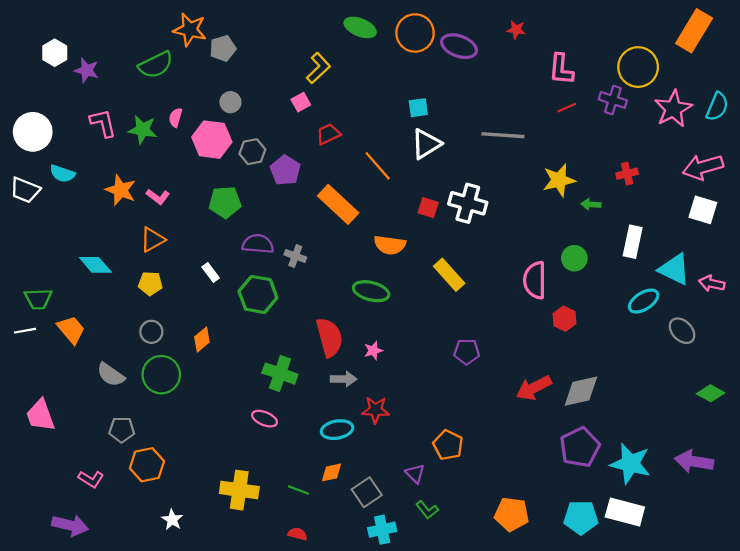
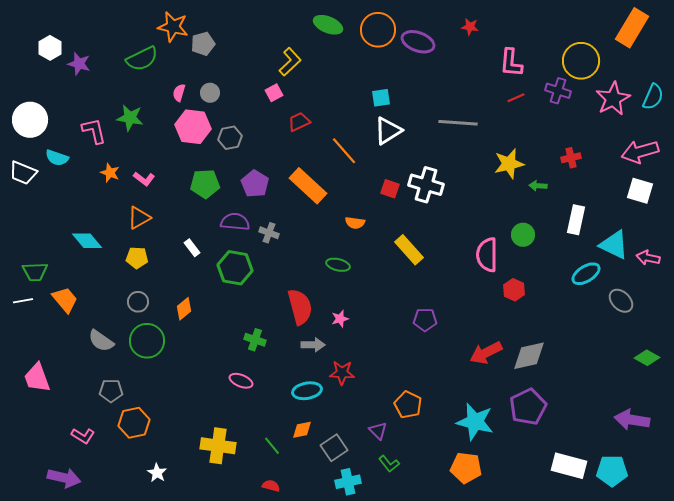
pink semicircle: (176, 118) -> (179, 93), moved
pink L-shape: (103, 123) -> (94, 131), moved
purple pentagon: (285, 170) -> (255, 184), moved
orange star: (121, 190) -> (110, 173), size x0.7
orange semicircle: (390, 245) -> (355, 223), size x0.7
green ellipse: (371, 291) -> (338, 265), size x0.7
green cross: (280, 374) -> (255, 340), size x0.7
cyan star: (630, 464) -> (475, 422), moved
green line: (299, 490) -> (272, 446), turned 30
cyan pentagon: (581, 517) -> (612, 471), moved

